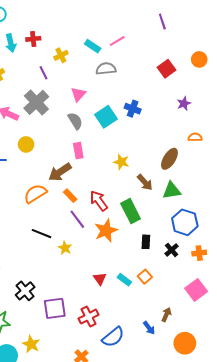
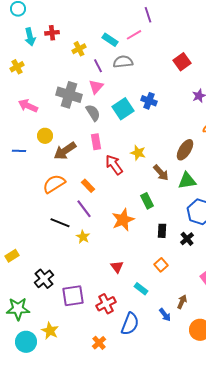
purple line: (162, 22) -> (148, 15), moved
purple line: (43, 73) -> (98, 66), moved
gray cross: (36, 102) -> (69, 95), moved, turned -30
brown arrow: (60, 172) -> (65, 151), moved
red arrow: (99, 201) -> (114, 165), moved
green rectangle: (131, 211) -> (147, 201), size x0.7
purple line: (77, 219) -> (84, 209), moved
cyan rectangle: (124, 280) -> (141, 289), moved
blue semicircle: (113, 337) -> (130, 324), turned -30

